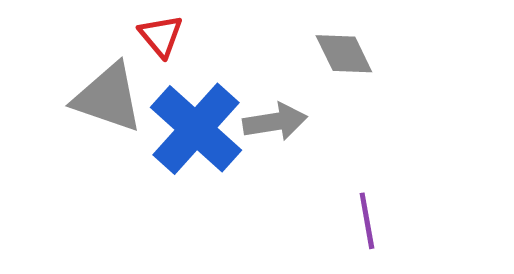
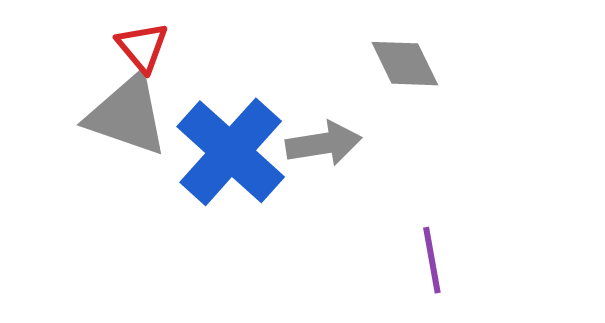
red triangle: (161, 36) -> (142, 47), moved

